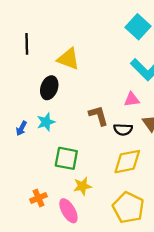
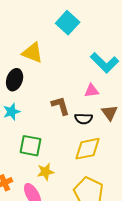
cyan square: (138, 27) -> (68, 23), moved

